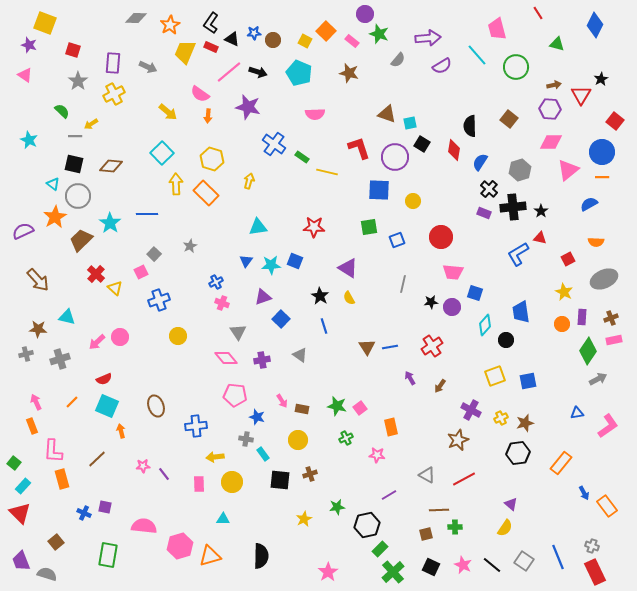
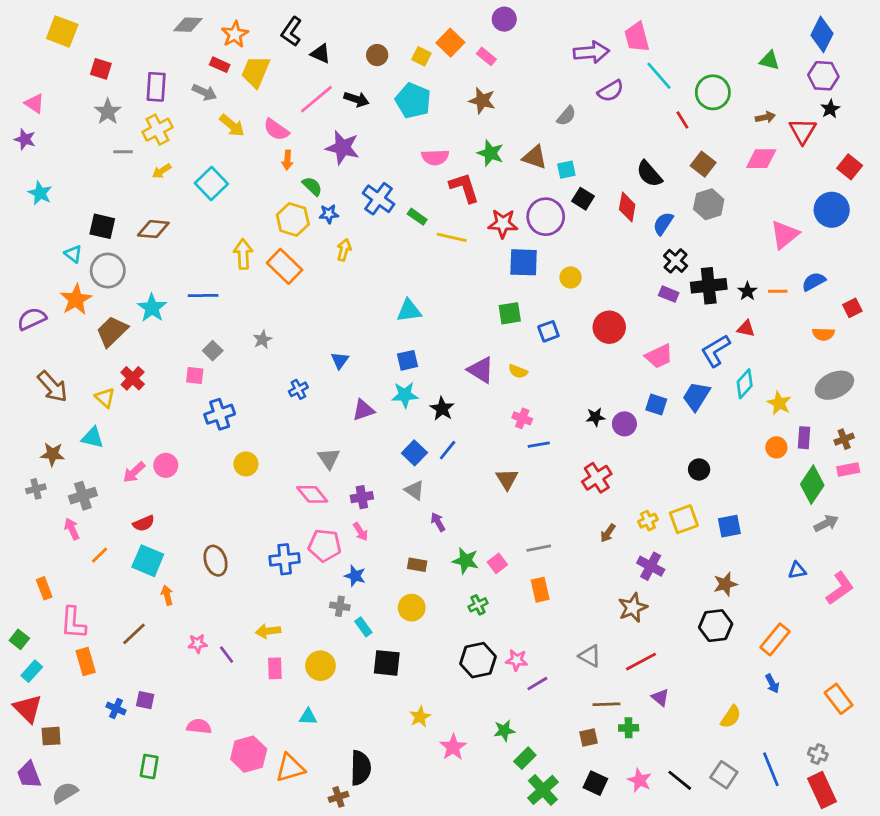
red line: (538, 13) -> (682, 120), moved
pink trapezoid: (497, 29) -> (637, 37), moved
blue star: (254, 33) -> (329, 214), moved
green star: (379, 34) -> (490, 153), moved
purple star: (29, 45) -> (25, 139), moved
red rectangle: (211, 47) -> (220, 65), moved
gray semicircle: (398, 60) -> (566, 116), moved
purple hexagon: (550, 109) -> (823, 76), moved
green semicircle: (62, 111) -> (312, 186), moved
yellow arrow: (168, 112) -> (232, 125), moved
yellow arrow: (91, 124) -> (162, 171), moved
black semicircle: (470, 126) -> (649, 174), turned -40
gray line: (75, 136) -> (123, 152), moved
pink diamond: (551, 142) -> (761, 159), moved
red L-shape: (359, 148) -> (464, 188), moved
cyan square: (162, 153) -> (211, 184), moved
gray hexagon: (520, 170) -> (709, 204), moved
orange line: (602, 177) -> (778, 291), moved
cyan triangle: (258, 227) -> (409, 311), moved
red star: (314, 227) -> (503, 224), moved
red square: (568, 259) -> (852, 308), moved
blue square: (295, 261) -> (408, 360), turned -35
cyan star: (271, 265) -> (405, 395), moved
pink square: (141, 272) -> (195, 376), turned 32
pink trapezoid: (453, 272) -> (659, 356), moved, turned -30
gray line: (403, 284) -> (539, 548), moved, turned 66
yellow triangle: (115, 288) -> (105, 398), moved
yellow semicircle: (349, 298) -> (518, 371), moved, turned -40
pink cross: (222, 303) -> (522, 418), moved
blue trapezoid: (521, 312) -> (696, 396), moved, turned 40
blue square: (281, 319) -> (414, 453), moved
cyan diamond: (485, 325) -> (745, 384), moved
blue line: (324, 326) -> (448, 450), turned 56
blue line: (390, 347) -> (539, 445), moved
purple arrow: (410, 378) -> (438, 522), moved
pink arrow: (282, 401) -> (361, 532), moved
pink arrow: (36, 402) -> (72, 529), moved
yellow cross: (501, 418) -> (648, 521), moved
blue cross: (196, 426) -> (285, 559), moved
pink star: (377, 455) -> (517, 660), moved
yellow arrow: (215, 457) -> (268, 631), moved
brown cross: (310, 474) -> (338, 797), moved
blue arrow: (584, 493) -> (772, 684), moved
purple triangle: (511, 504) -> (660, 697), moved
green star: (337, 507) -> (504, 731), moved
black hexagon: (367, 525) -> (478, 660), moved
pink semicircle: (144, 526) -> (199, 726), size x0.7
yellow semicircle: (505, 528) -> (731, 717), moved
brown square: (56, 542) -> (51, 736), moved, turned 35
green rectangle: (108, 555) -> (149, 766), size x0.7
pink star: (328, 572) -> (453, 747), moved
gray semicircle: (47, 574) -> (65, 793), turned -48

